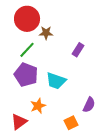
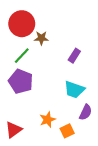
cyan trapezoid: (56, 81) -> (74, 90), moved
orange star: (38, 106) -> (48, 120), moved

